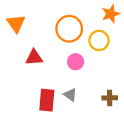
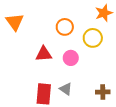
orange circle: (69, 29) -> (65, 27), size x0.7
red triangle: (34, 57) -> (44, 54), moved

